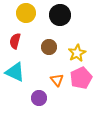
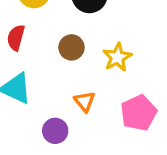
pink pentagon: (81, 78) -> (139, 113), moved

